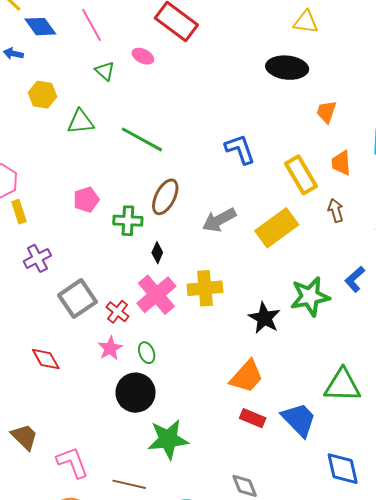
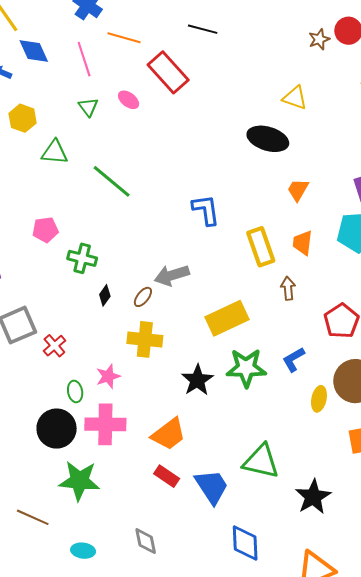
brown ellipse: (165, 197) -> (143, 297), moved, size x0.6
yellow rectangle: (277, 228) -> (227, 318), moved
pink cross: (156, 295) -> (105, 424), moved, turned 30
pink star: (110, 348) -> (108, 376), moved

